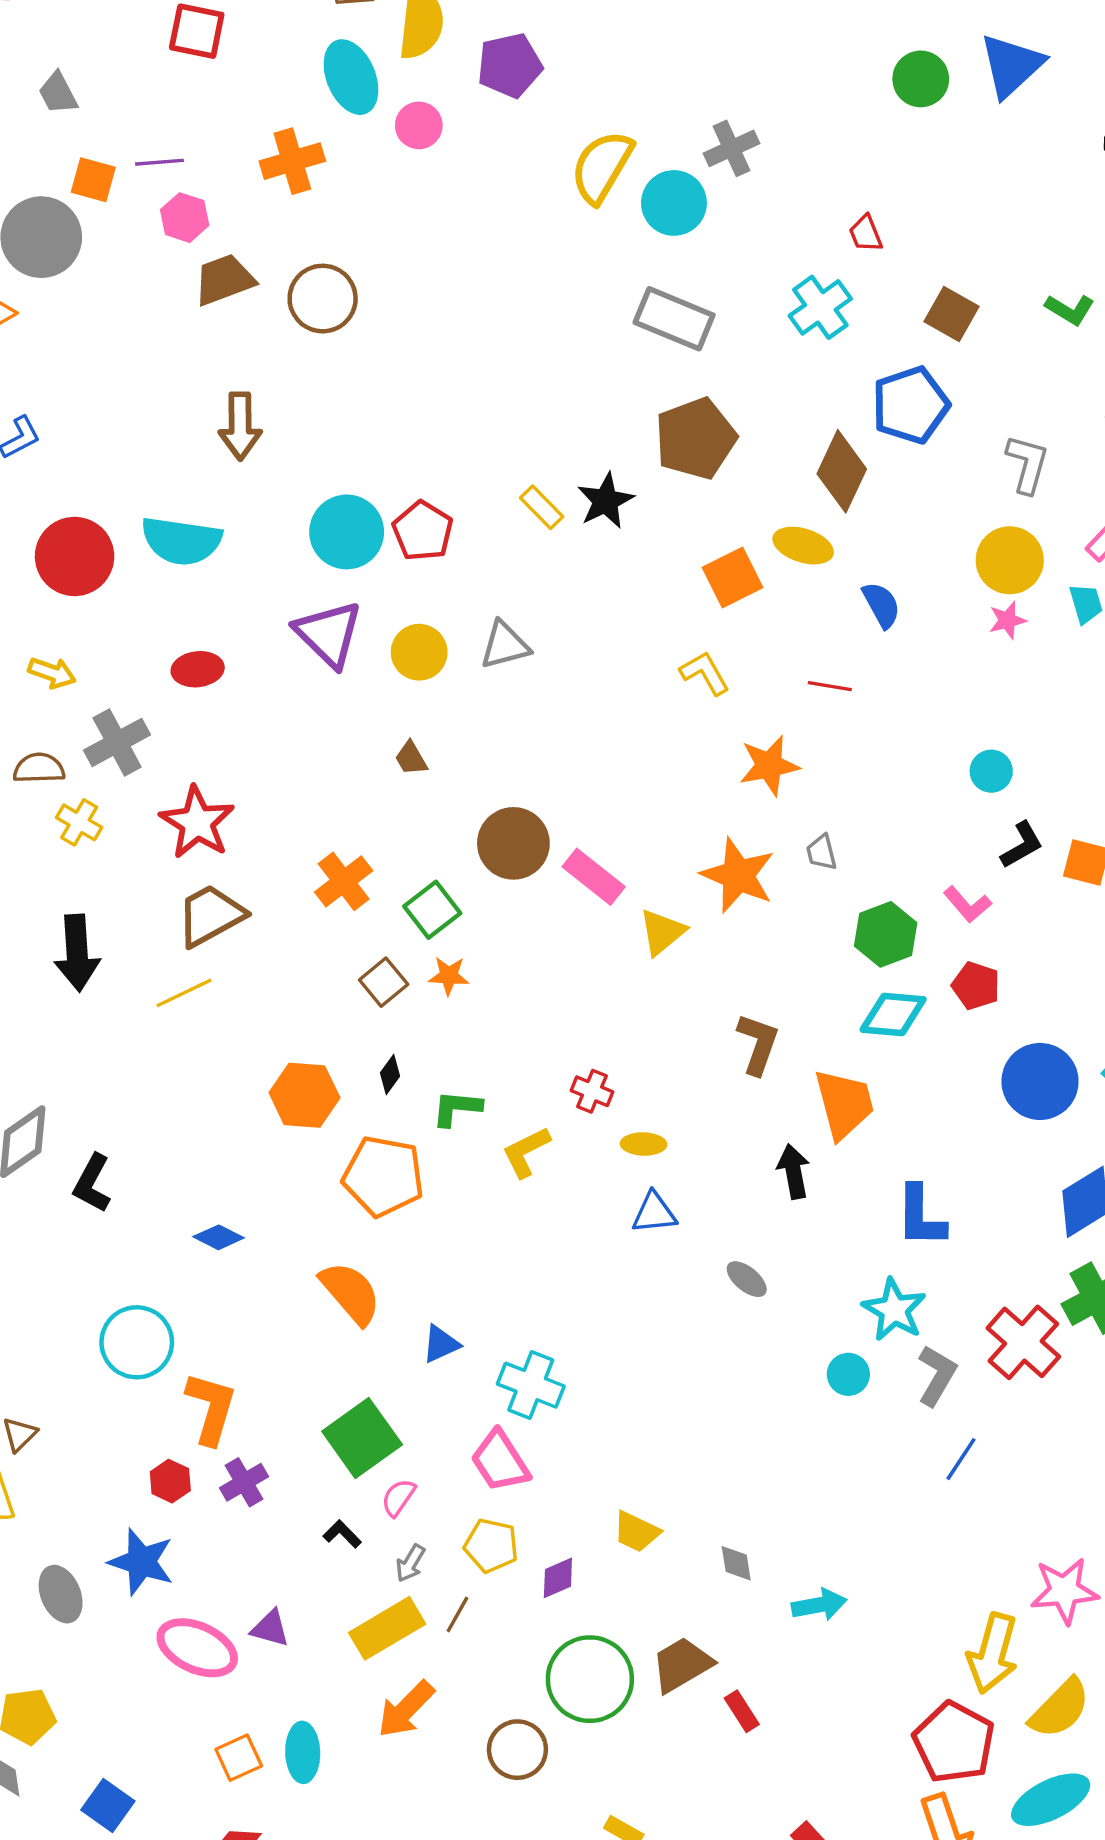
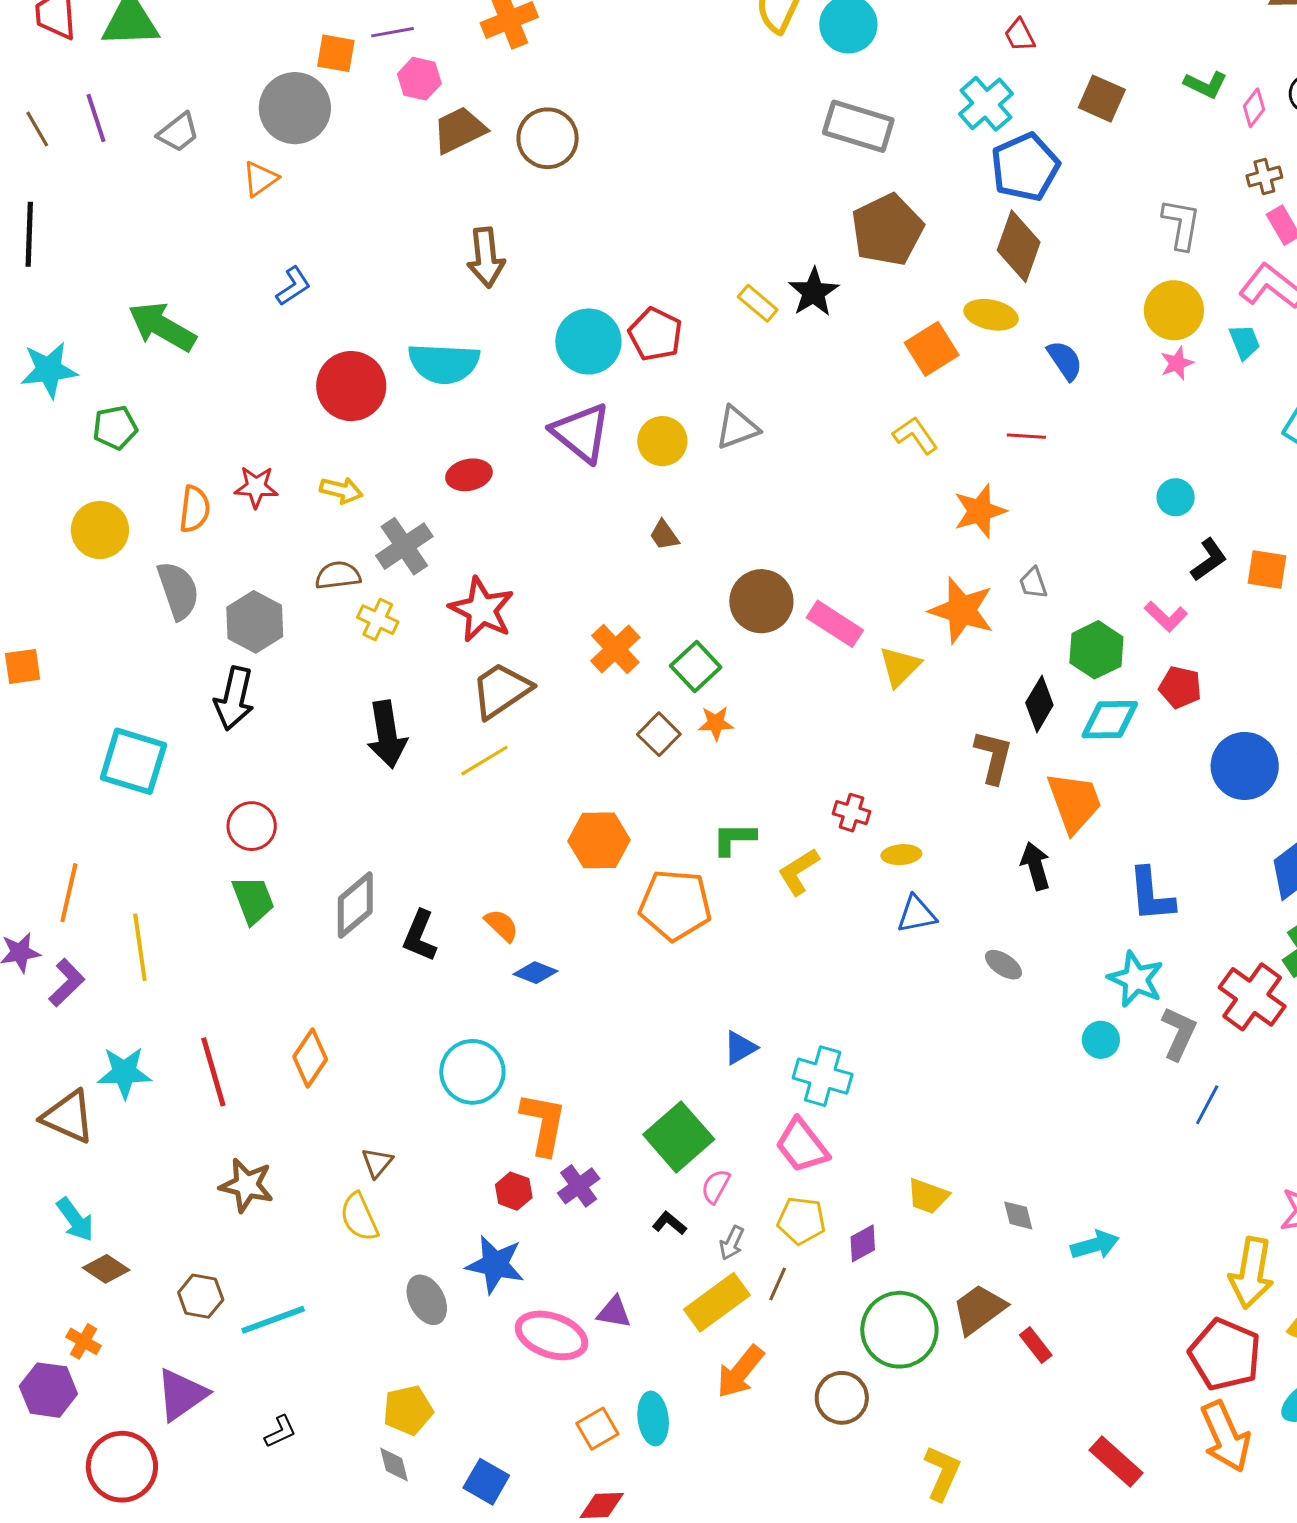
blue pentagon: (910, 405) -> (1025, 167), moved
black diamond: (390, 1075) -> (1039, 704), moved, size x1.6
orange semicircle: (351, 1293) -> (502, 925), moved, size x0.6

